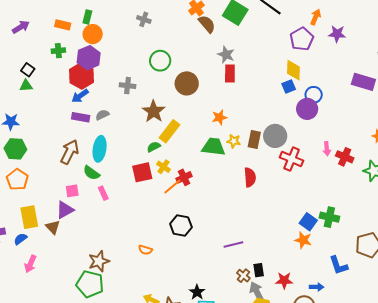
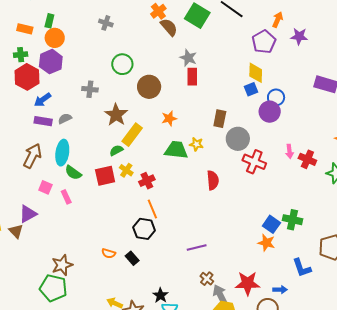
red hexagon: (81, 76) -> (27, 77), moved
orange star: (219, 117) -> (169, 118), moved
brown rectangle: (254, 140) -> (220, 119), moved
green semicircle: (91, 173) -> (73, 173), moved
orange line: (172, 186) -> (152, 209), moved, turned -72
pink square: (72, 191) -> (45, 187), moved, turned 32
black rectangle: (259, 270) -> (132, 258), moved, turned -32
red star: (284, 280) -> (248, 283), size x1.4

